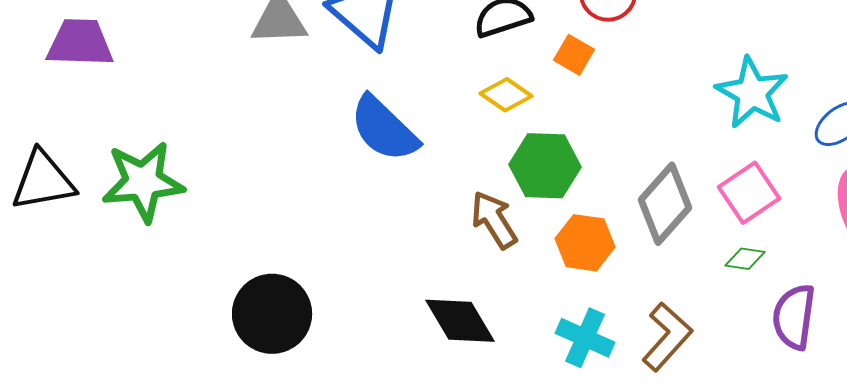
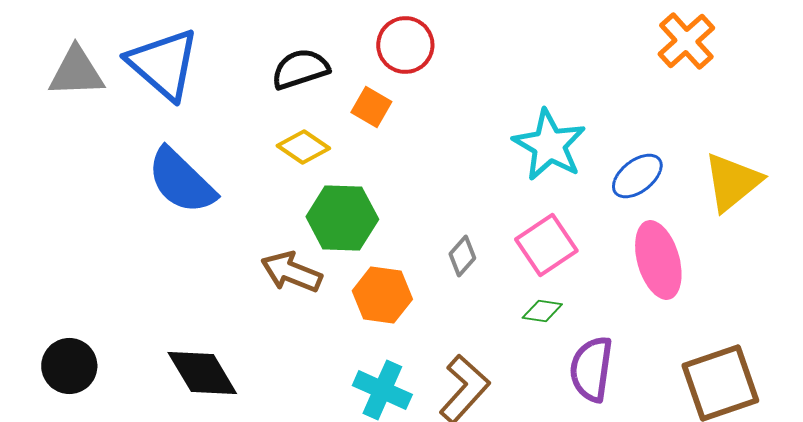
gray diamond: (665, 204) -> (462, 256), size x0.5
brown arrow: (494, 220) -> (291, 272), turned -36
black circle: (272, 314) -> (69, 366), size x0.7
black diamond: (460, 321) -> (202, 373), moved

